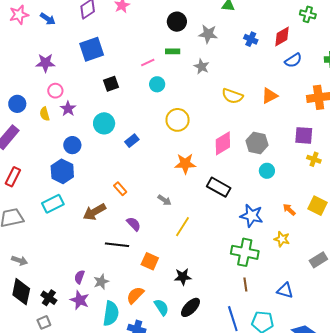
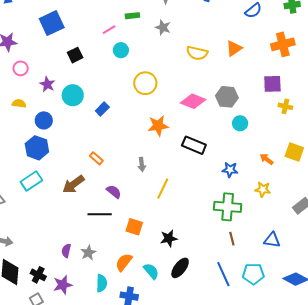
purple star: (68, 109) -> (47, 84), moved
yellow semicircle: (45, 114) -> (19, 103), moved, turned 120
pink diamond: (223, 143) -> (193, 101), turned 60
gray arrow: (164, 200) -> (142, 164), turned 56
blue star: (252, 216) -> (230, 170), size x0.7
purple star: (80, 300) -> (63, 285), moved, turned -30
cyan semicircle: (111, 313) -> (102, 283), size x0.7

